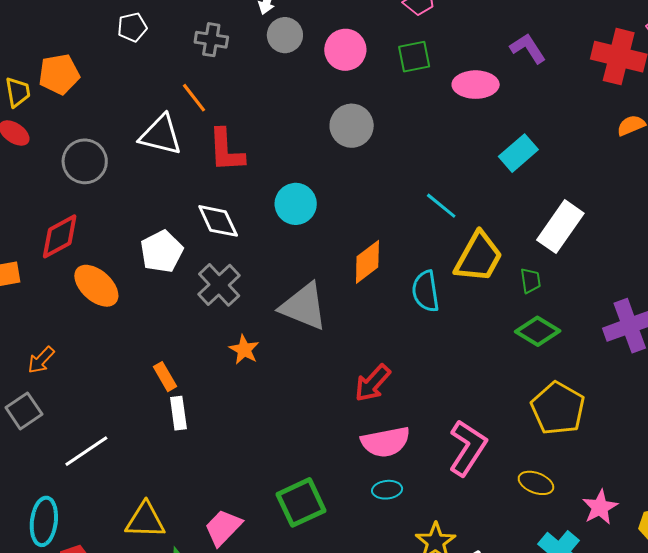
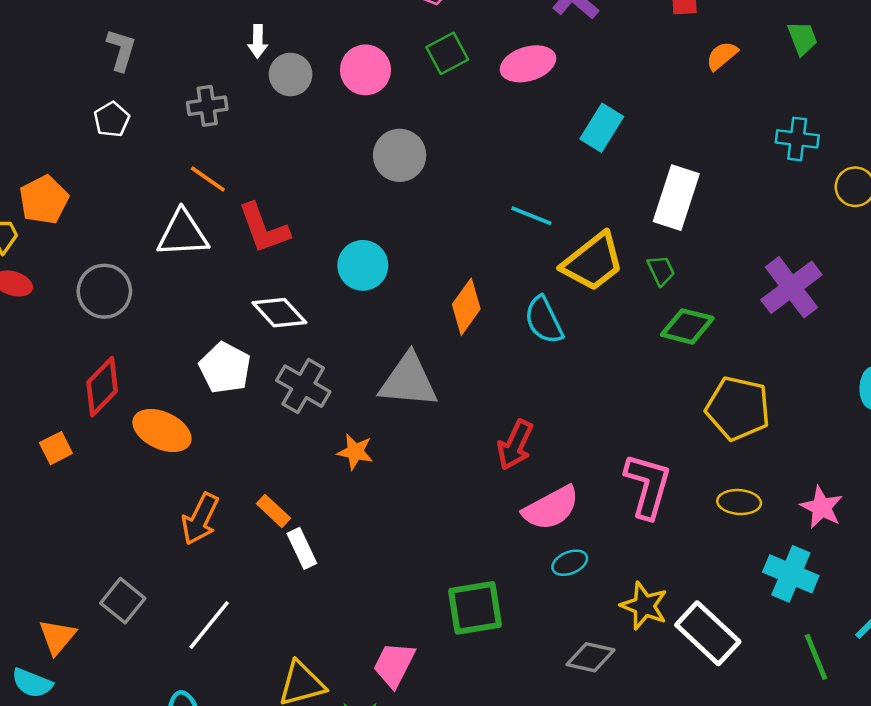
yellow trapezoid: (479, 257) -> (593, 262), turned 40
orange arrow: (41, 360) -> (200, 519), moved, size x1.4
green square: (301, 502) -> (475, 608), turned 33

